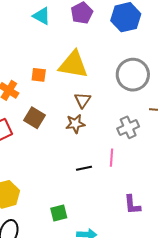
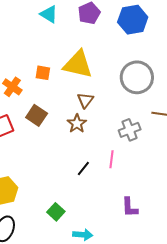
brown star: (75, 124) -> (77, 124), turned -30
black line: (84, 168) -> (83, 168), turned -42
green square: (59, 213) -> (56, 212), turned -36

